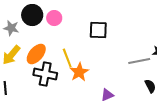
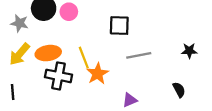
orange ellipse: (36, 54) -> (48, 53), turned 40
gray line: (139, 61) -> (139, 55), moved

